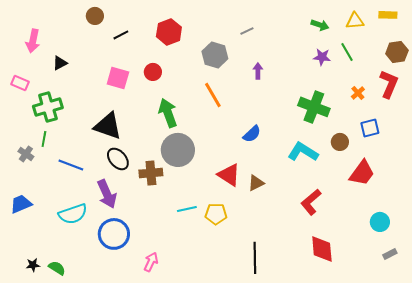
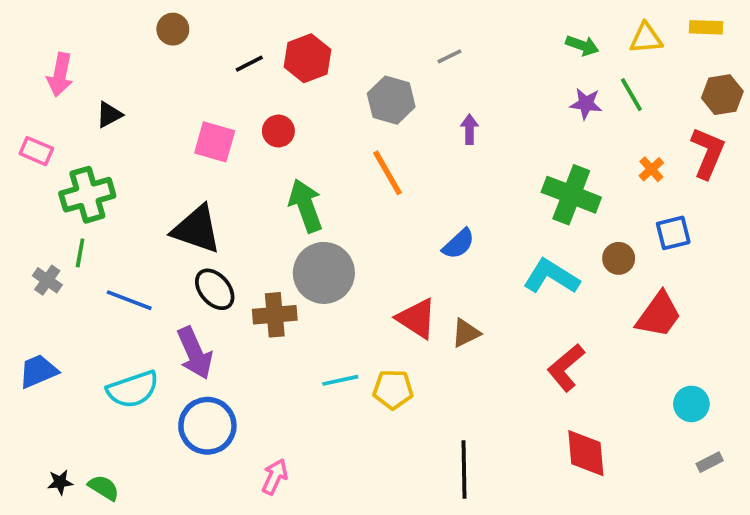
black line: (121, 35) -> (249, 64), moved

